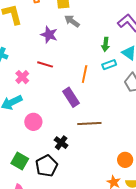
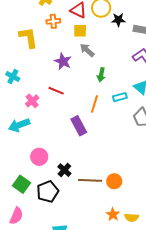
green arrow: (106, 44) -> (101, 75), moved
pink circle: (33, 122) -> (39, 157), moved
brown line: (89, 123) -> (90, 180), moved
orange circle: (125, 160) -> (114, 181), moved

